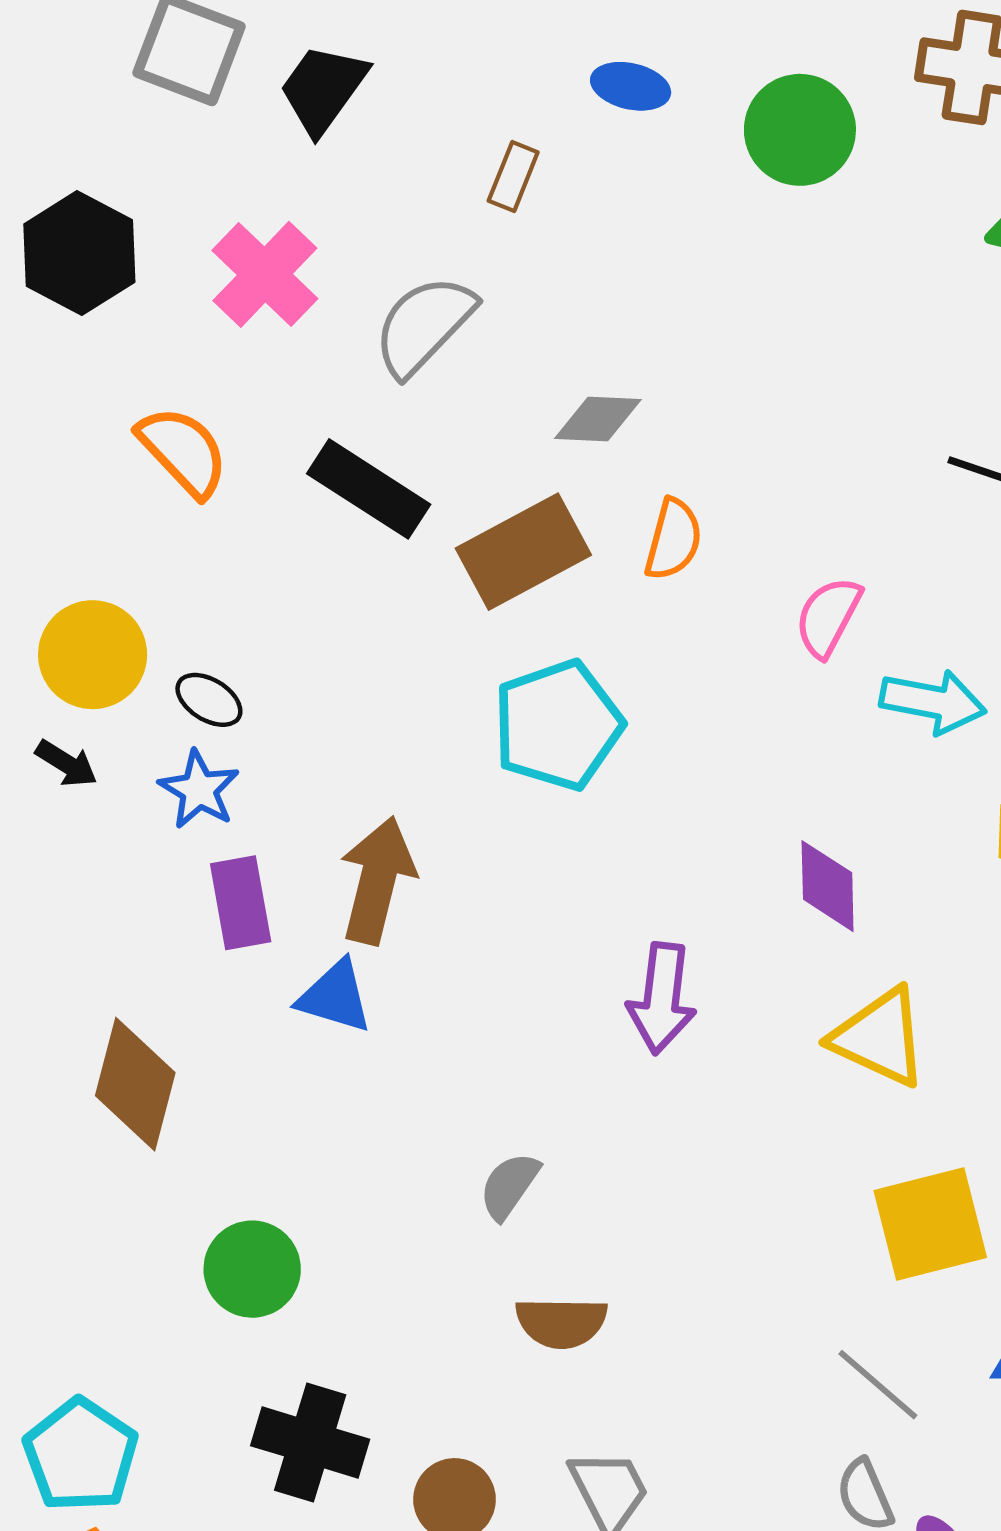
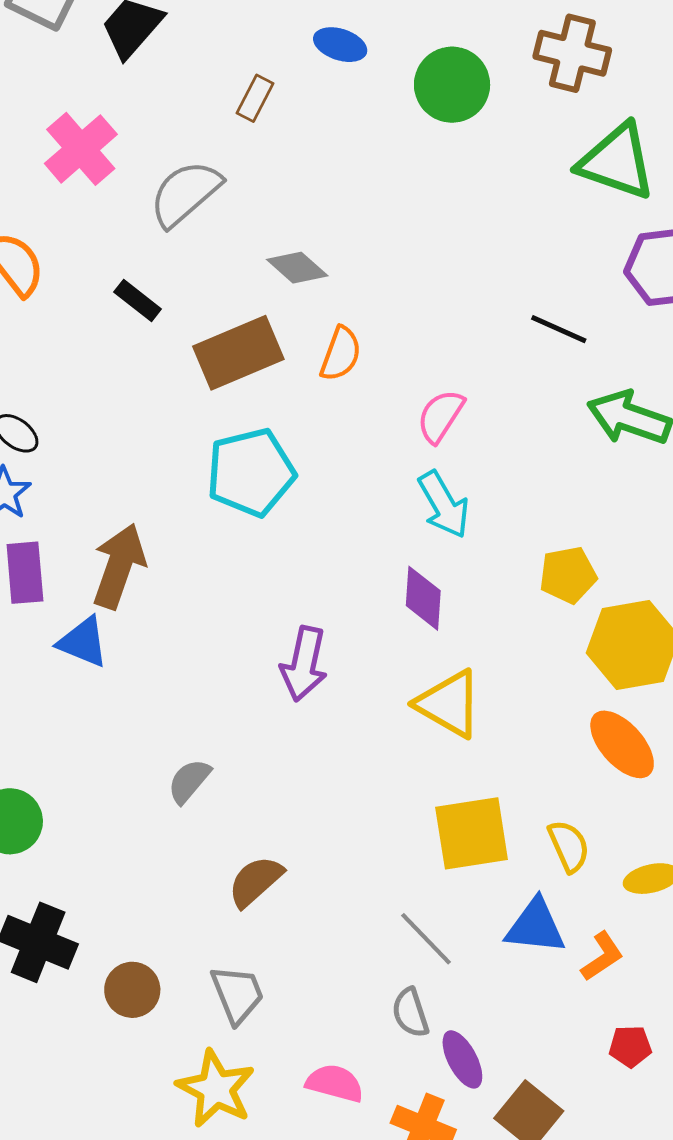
gray diamond: (598, 419) -> (297, 268), turned 34
black rectangle: (369, 489) -> (138, 301), size x0.6
cyan arrow: (933, 702) -> (444, 505), moved, turned 44
brown semicircle: (561, 1322) -> (255, 881), moved, turned 132

